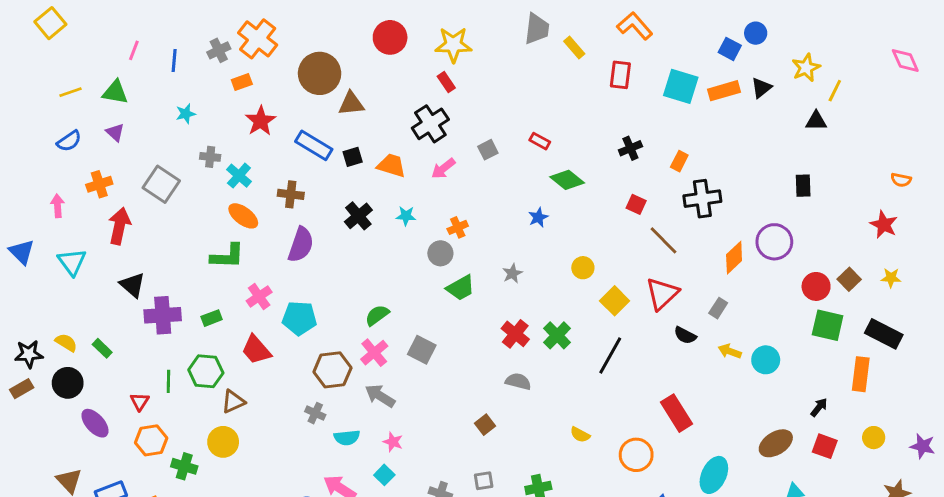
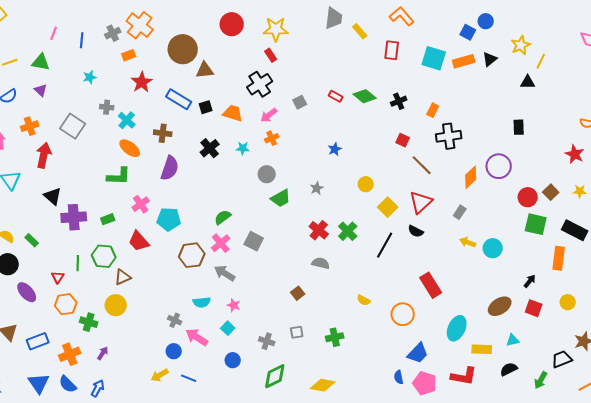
green diamond: (567, 180) -> (365, 96), moved
orange cross: (458, 227) -> (272, 138), moved
black semicircle: (685, 335) -> (416, 231), moved
gray cross: (315, 413) -> (175, 320), moved

